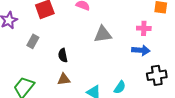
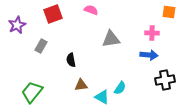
brown triangle: (64, 79) -> (81, 85), moved
cyan semicircle: (120, 87) -> (120, 88), moved

